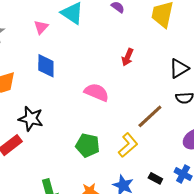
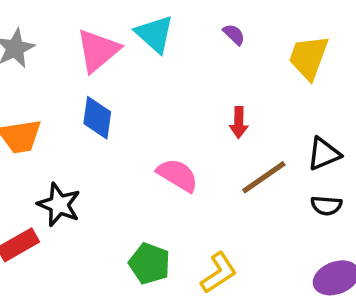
pink triangle: (41, 27) -> (98, 50), size x1.8
red arrow: (128, 57) -> (239, 122), turned -30
brown line: (150, 116) -> (264, 177), moved

